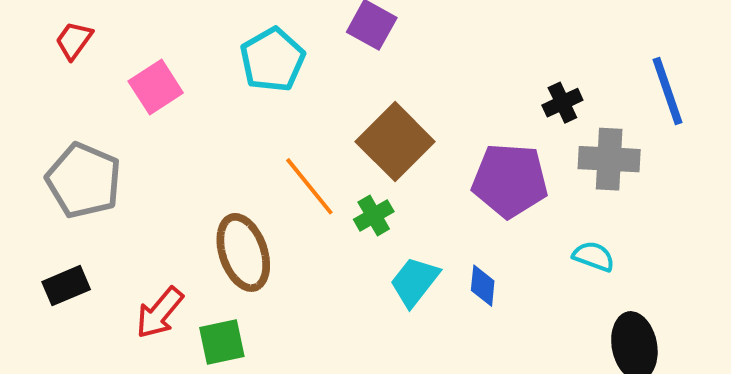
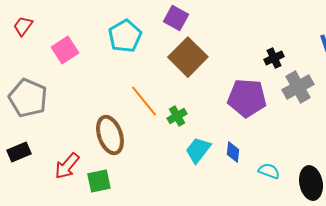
brown square: (395, 142) -> (188, 57), moved
gray cross: (609, 159) -> (298, 87), turned -32
cyan semicircle: (594, 256) -> (269, 171), moved

